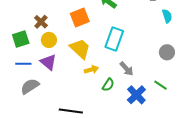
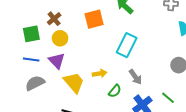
yellow trapezoid: (80, 49) -> (74, 82), moved

